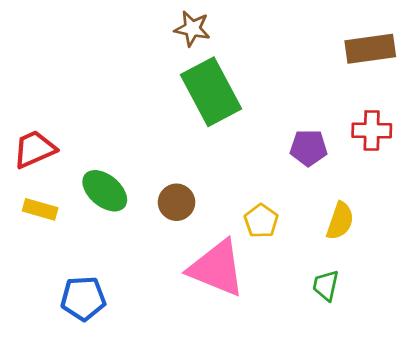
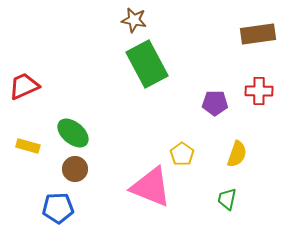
red trapezoid: (34, 149) -> (24, 86), moved
brown circle: (177, 202) -> (75, 169), moved

